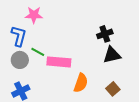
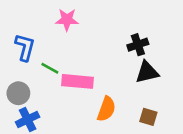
pink star: (34, 15) -> (67, 20), moved
gray circle: (20, 60) -> (18, 93), moved
brown square: (113, 89) -> (148, 117), turned -32

